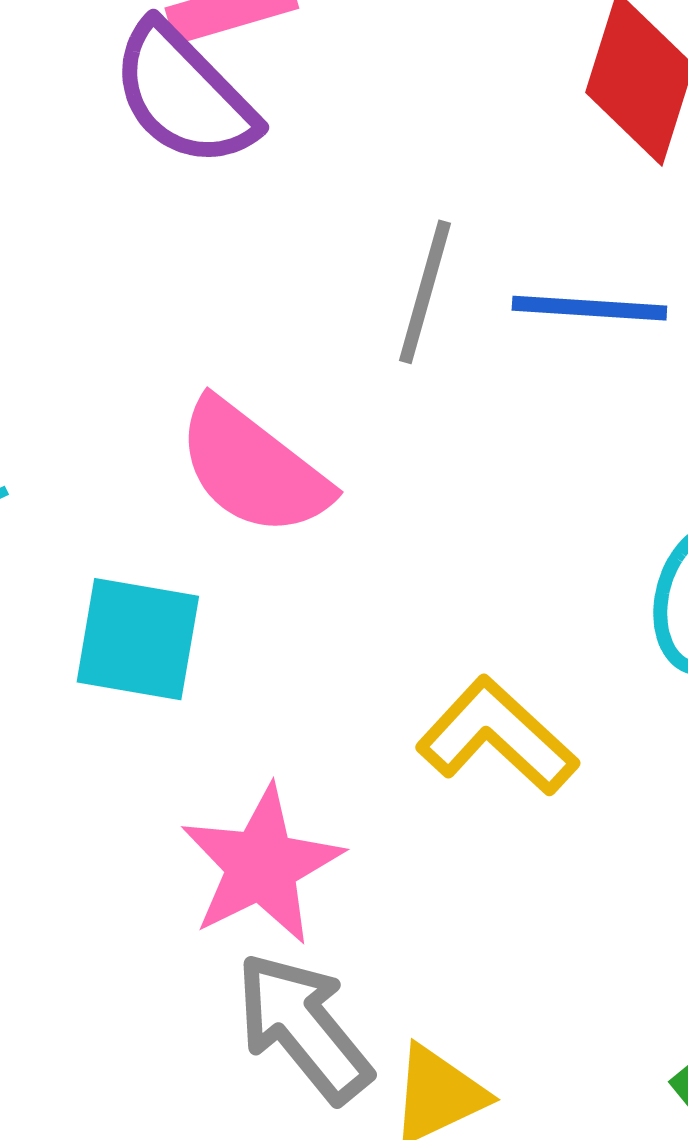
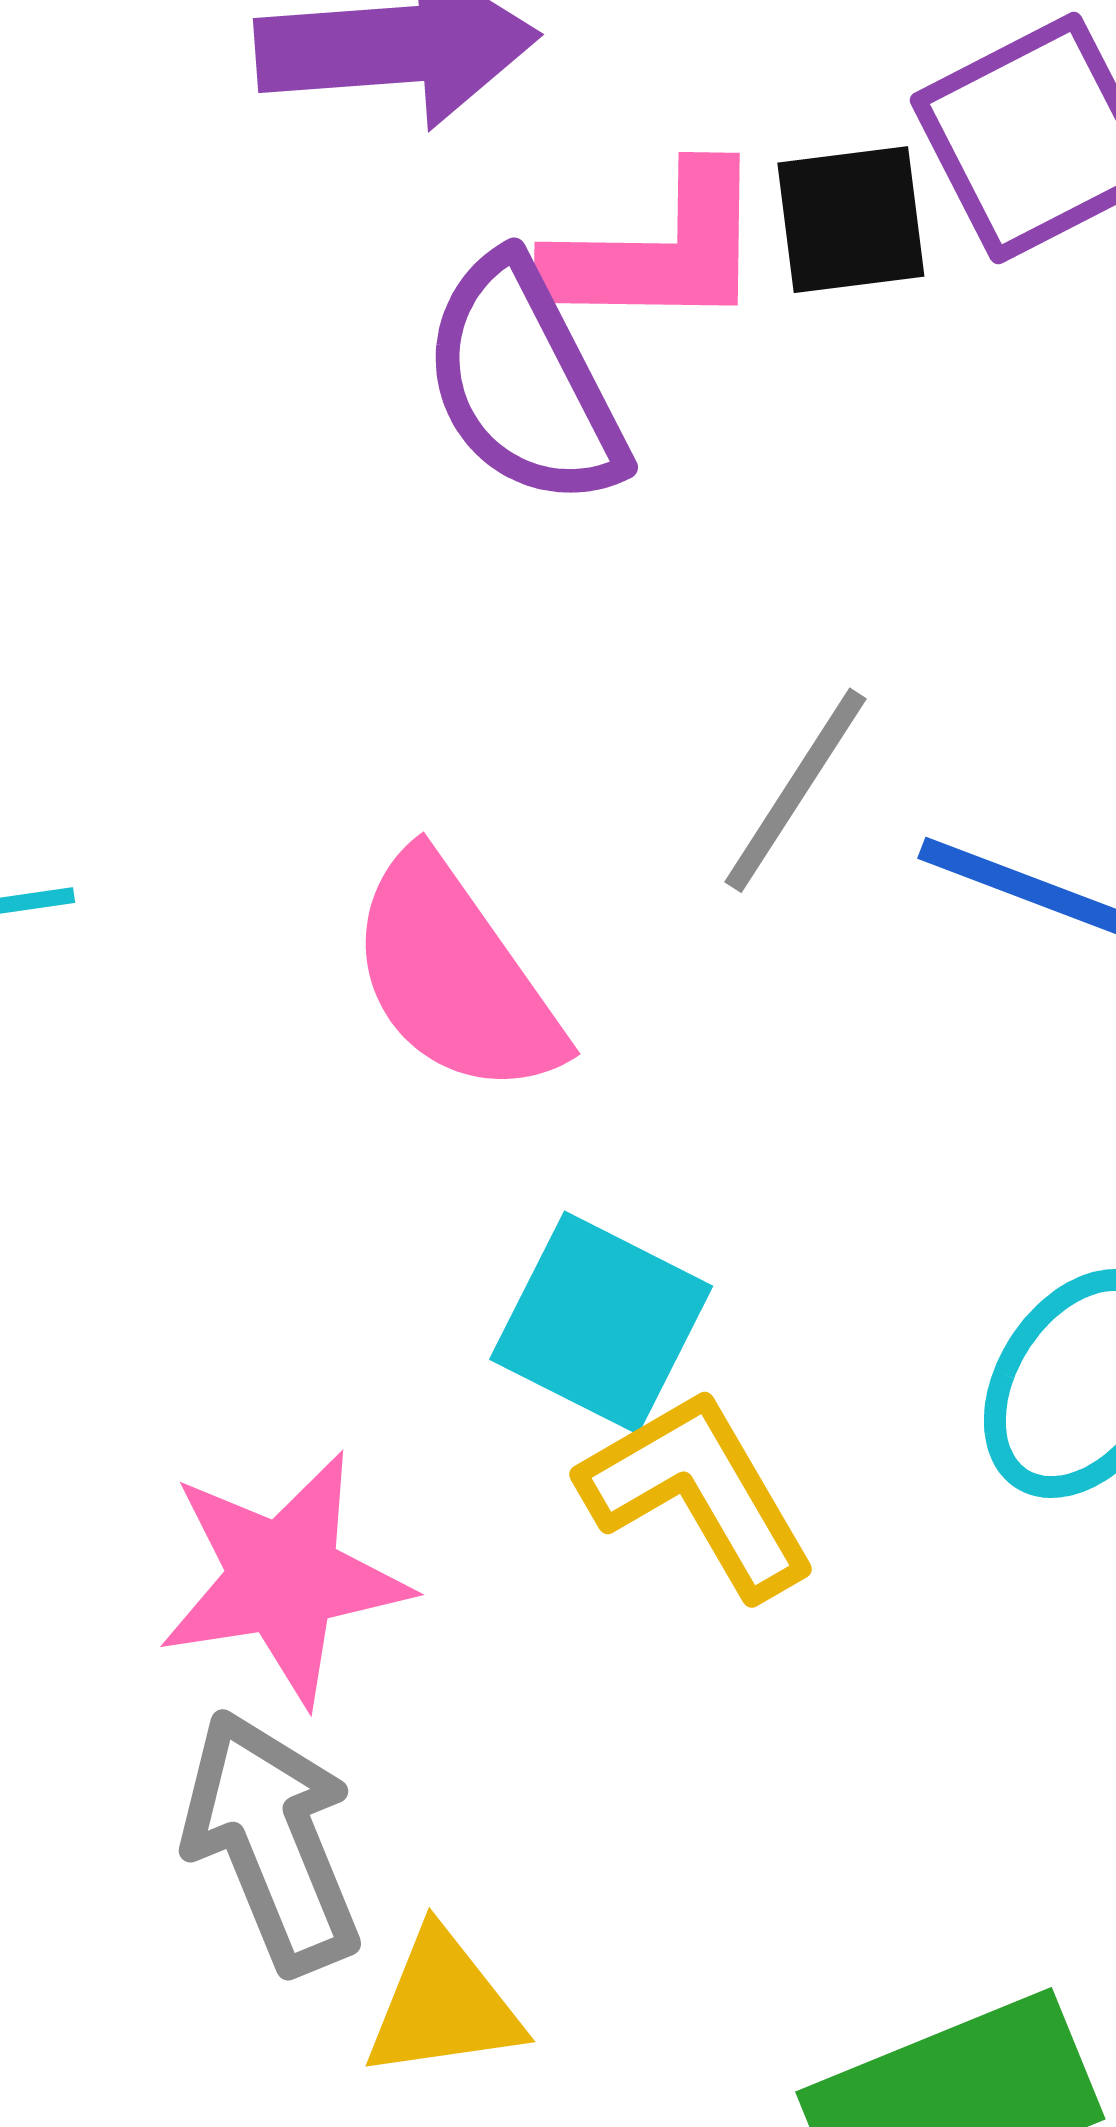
cyan square: (138, 639) -> (601, 1323), moved

